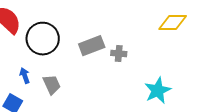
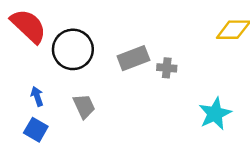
blue arrow: (25, 76) -> (37, 96), moved

